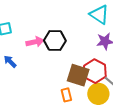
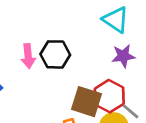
pink arrow: (35, 42) -> (28, 56), turned 96

